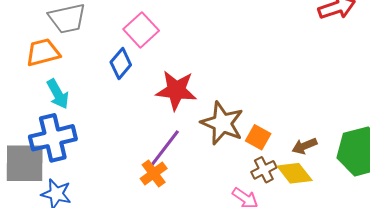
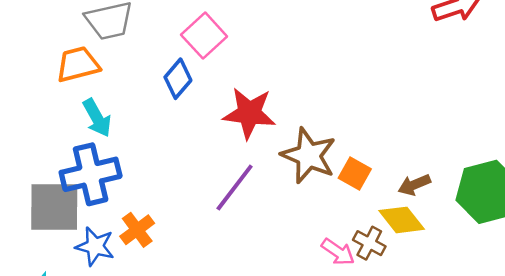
brown cross: (264, 170) -> (369, 243), moved, turned -35
orange cross: (154, 173) -> (137, 230), moved

